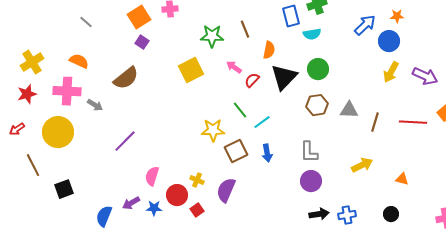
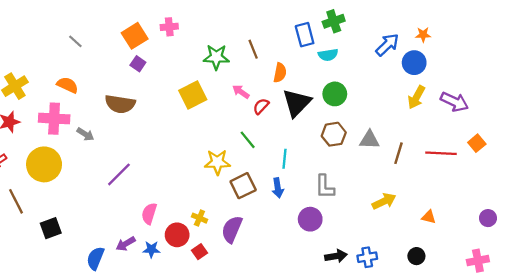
brown semicircle: (126, 78) -> (120, 104), turned 48
cyan line: (262, 122) -> (284, 159), moved, turned -48
purple circle: (311, 181) -> (310, 219), moved

